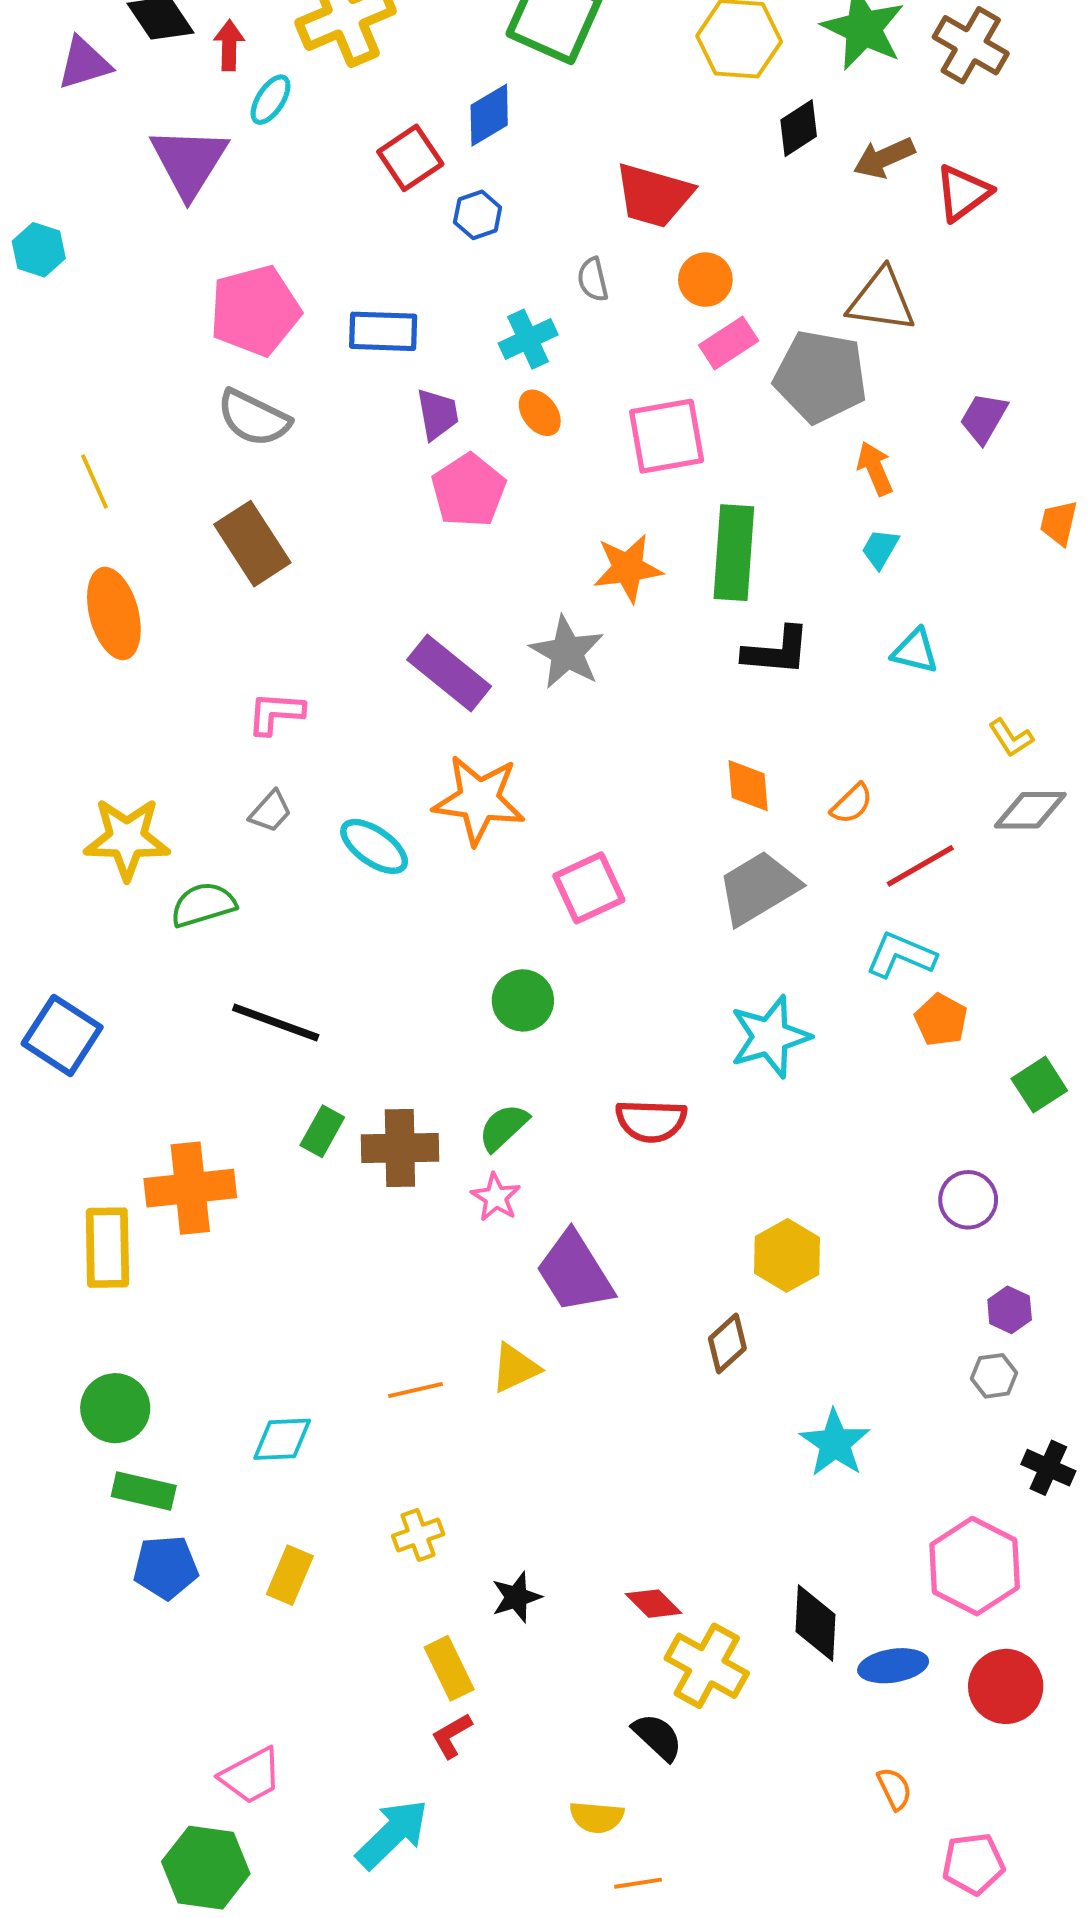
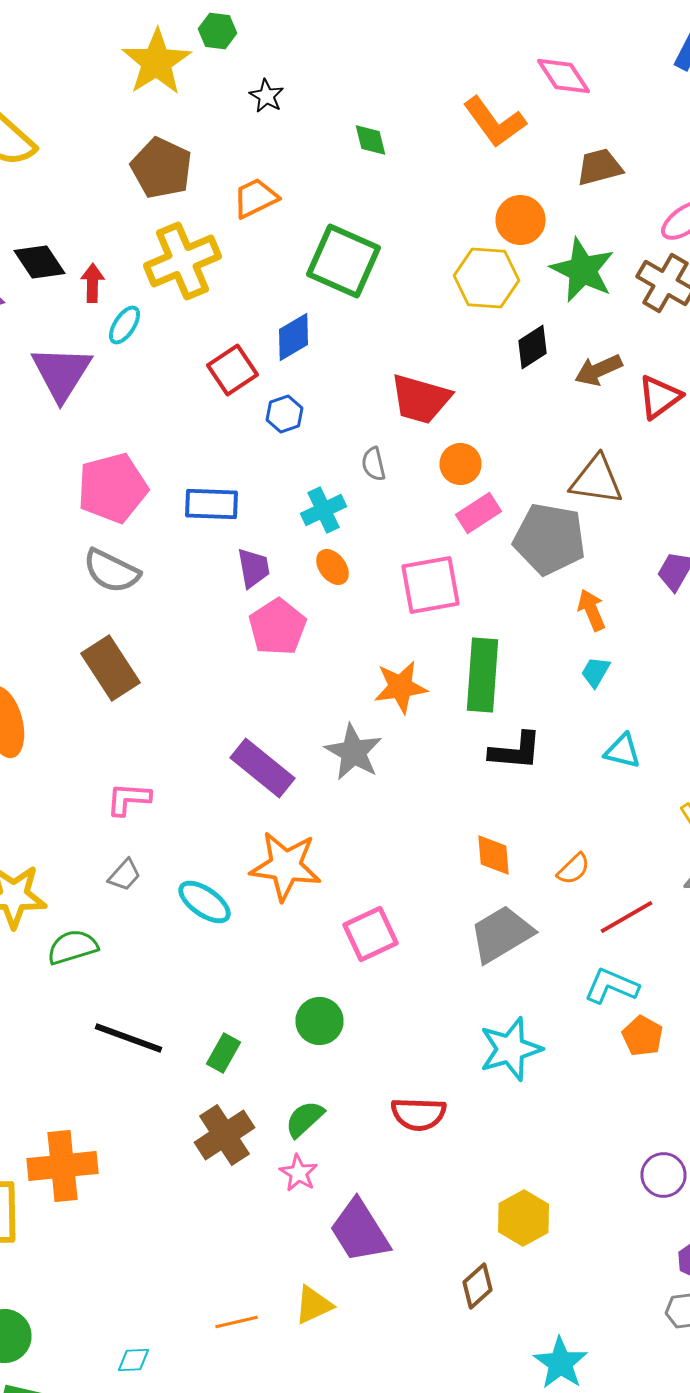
green rectangle: (322, 1131) -> (224, 1053), moved
brown cross: (400, 1148) -> (224, 1135), turned -32
cyan diamond: (282, 1439) -> (134, 1360), size x0.7

